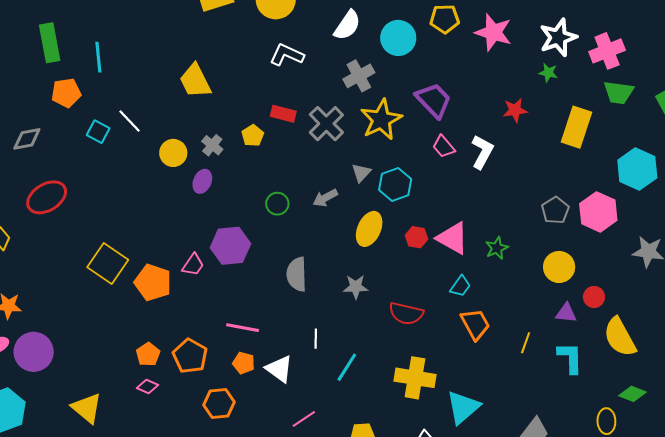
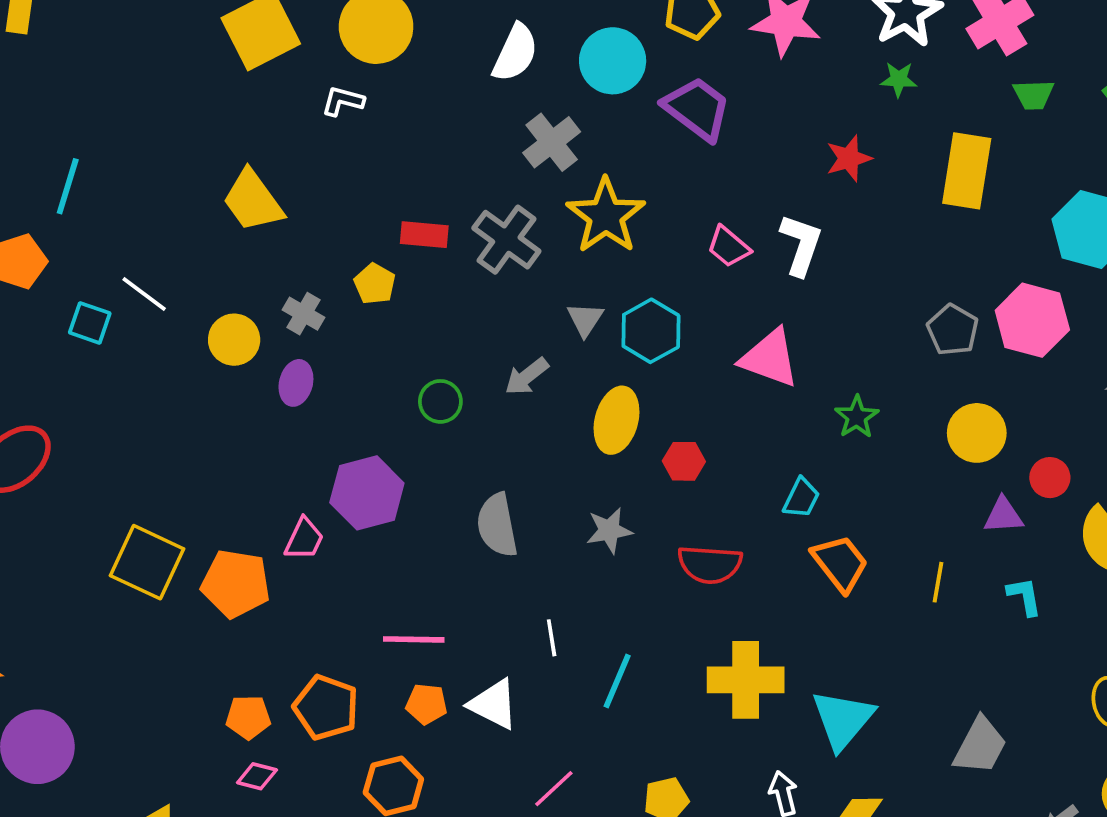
white L-shape: (287, 55) -> (343, 101), moved, size x0.7
cyan line: (98, 57) -> (68, 186), turned 32
green trapezoid: (619, 92) -> (1034, 95), size x0.7
purple trapezoid: (434, 100) -> (697, 109), moved
red hexagon: (416, 237) -> (684, 461), moved
pink triangle: (453, 238) -> (770, 358), moved
orange pentagon: (148, 354) -> (248, 717), turned -30
cyan L-shape: (570, 358) -> (1024, 596), size x0.7

